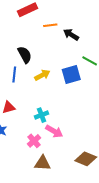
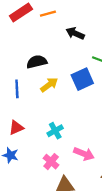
orange line: (50, 25) -> (48, 14), moved
black semicircle: (25, 55) -> (37, 62), moved, turned -66
pink arrow: (54, 131) -> (84, 154), moved

